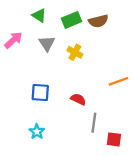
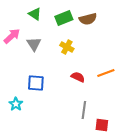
gray triangle: (47, 43) -> (34, 44), moved
red semicircle: (78, 99) -> (78, 77), moved
cyan star: (37, 132) -> (16, 104), moved

